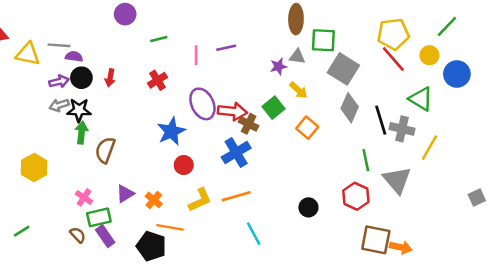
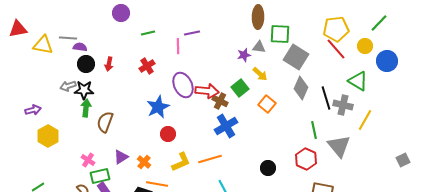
purple line: (226, 48) -> (192, 33), moved
purple arrow: (59, 81) -> (33, 110), moved
blue cross: (236, 153) -> (226, 126), moved

